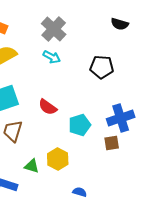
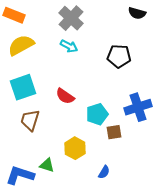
brown square: (112, 143) -> (114, 132), moved
green triangle: (32, 166) -> (47, 165), moved
blue semicircle: (80, 192) -> (104, 172), moved, turned 104

